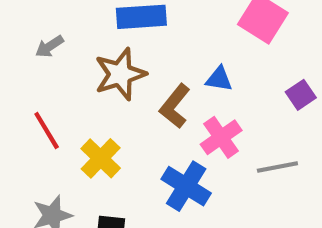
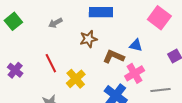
brown star: (120, 74) -> (88, 39), size x0.7
brown L-shape: (175, 106) -> (114, 57), turned 70

